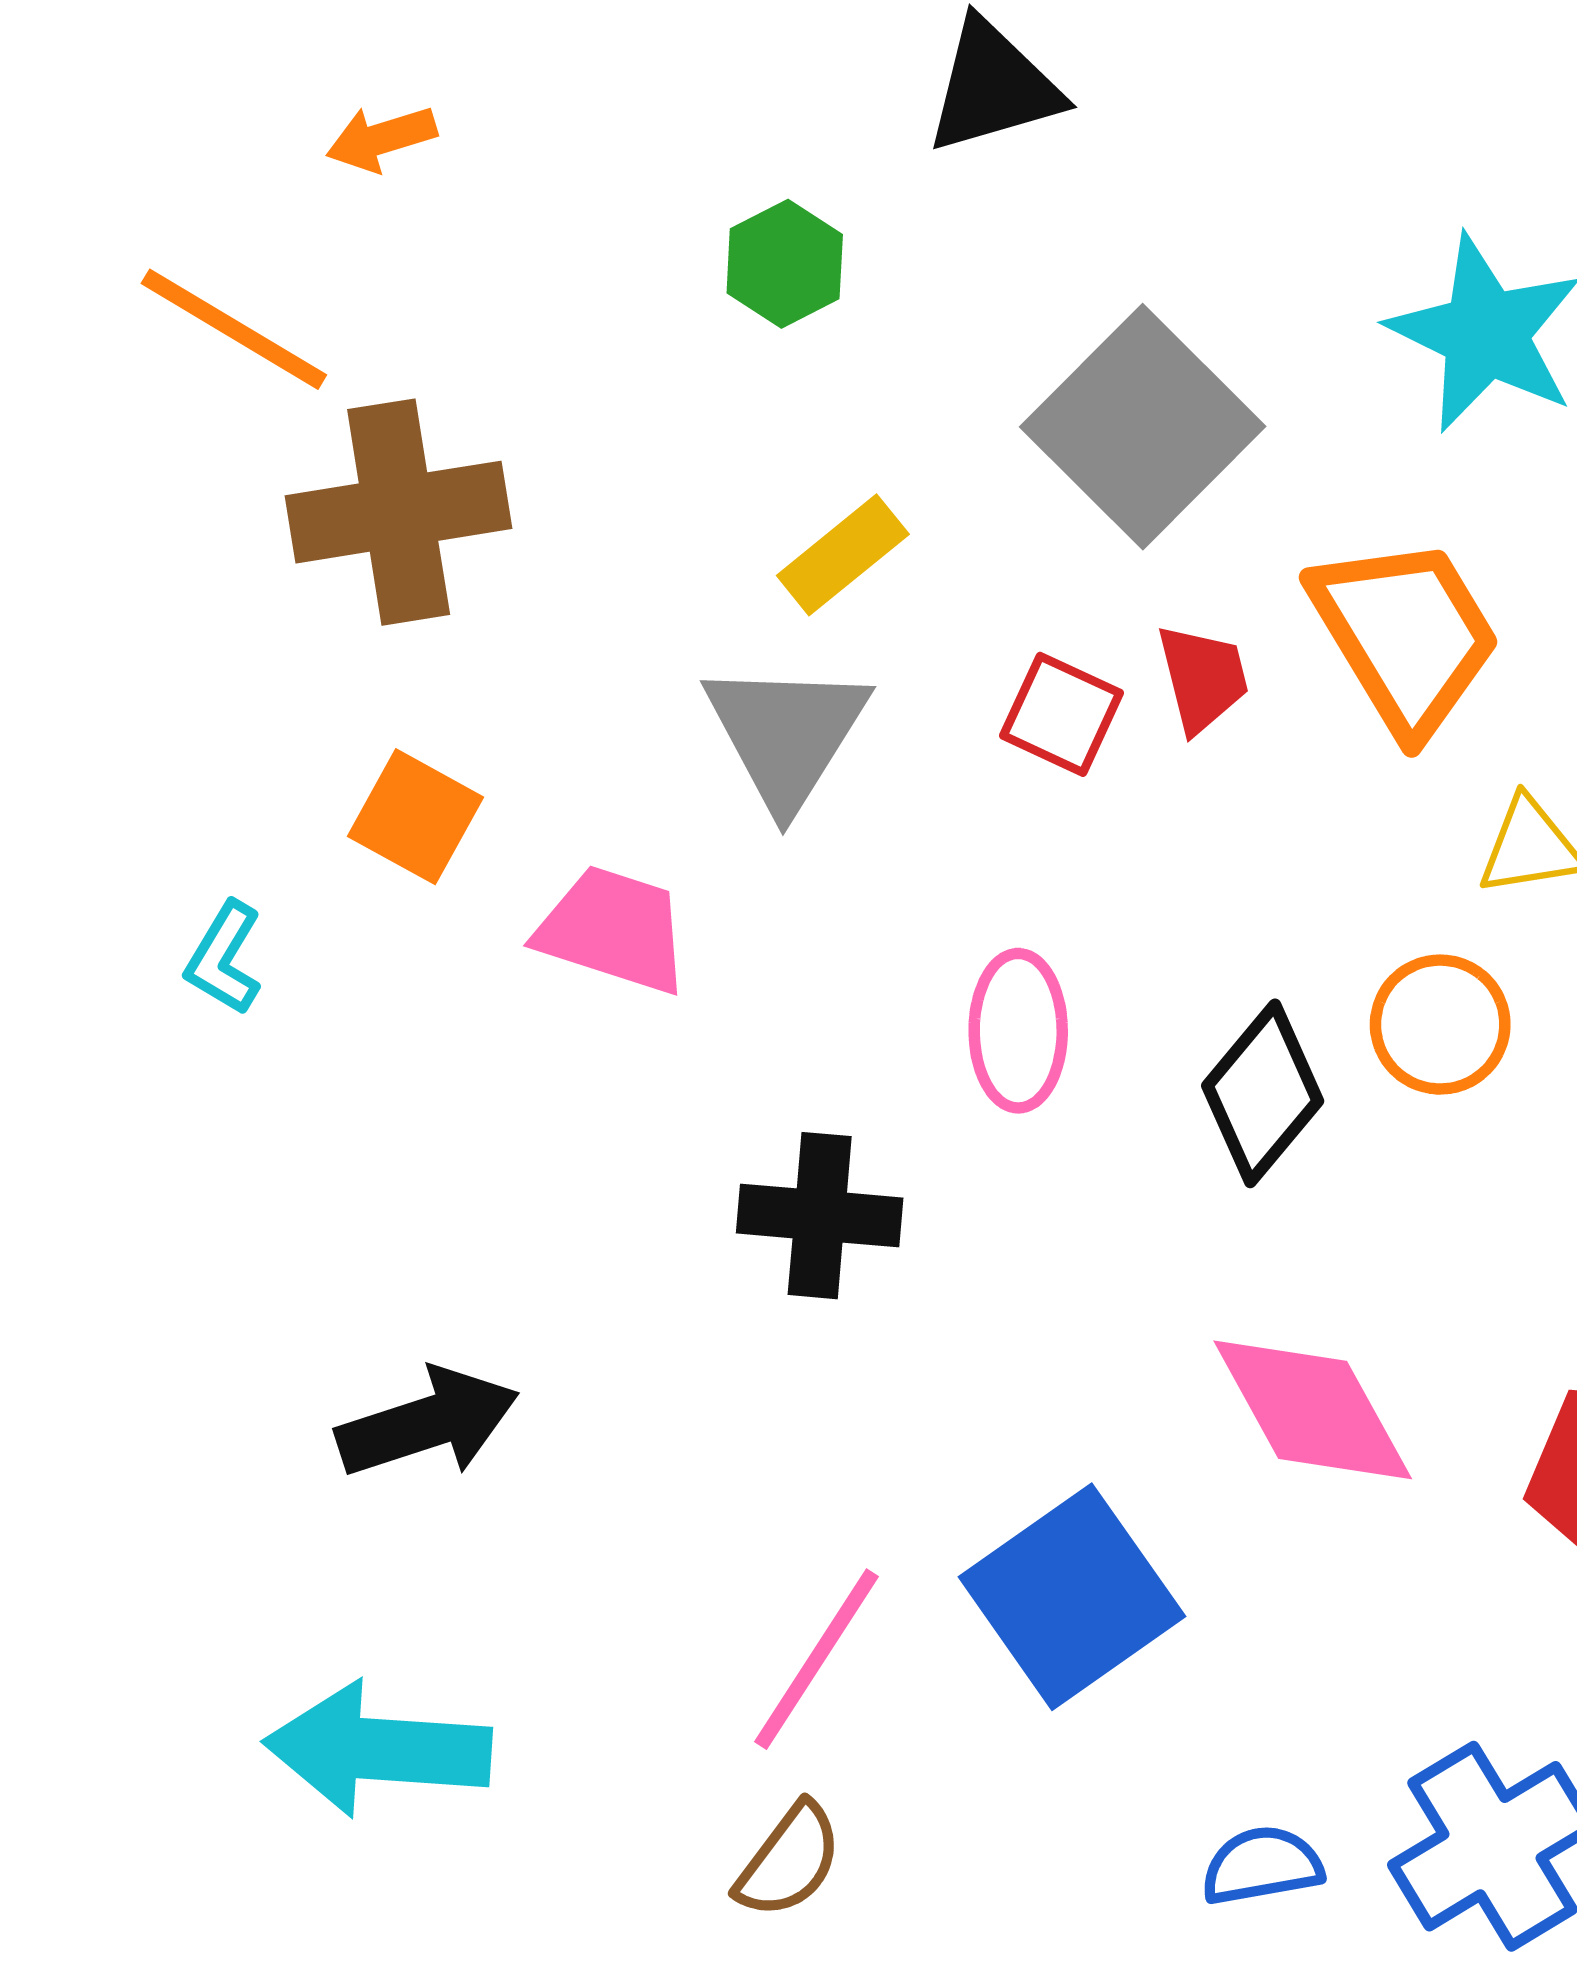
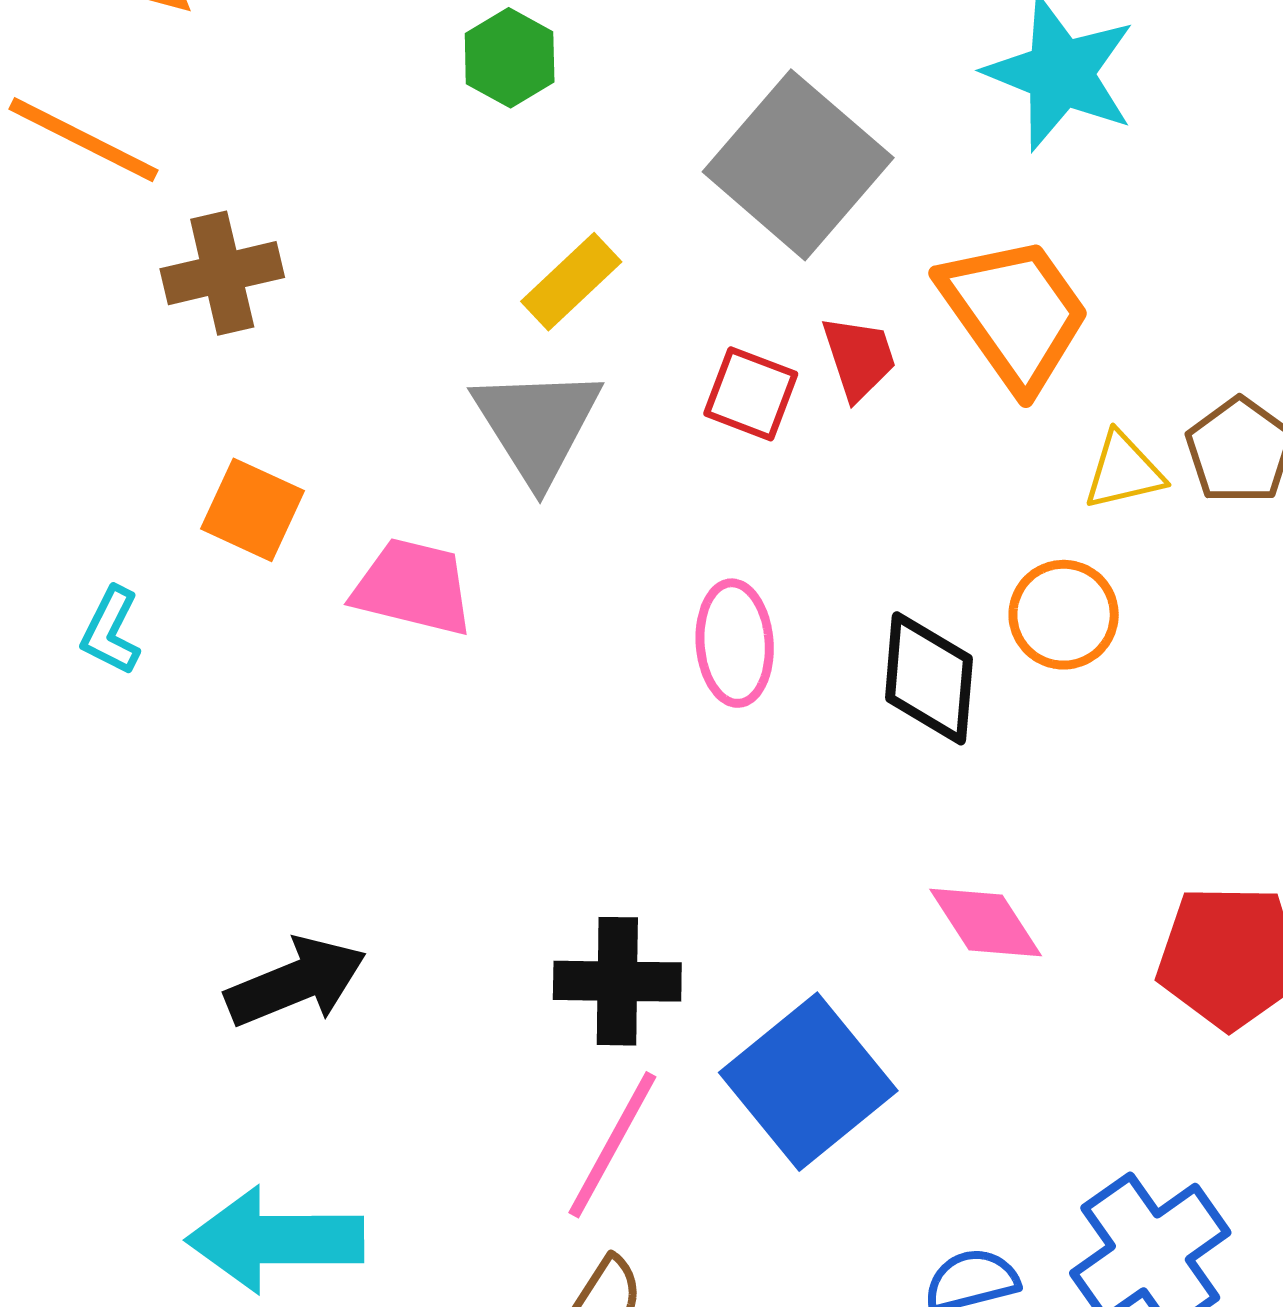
brown cross: (399, 512) -> (222, 273), size x0.7
black diamond: (1263, 1093) -> (929, 678), turned -31
black cross: (820, 1216) -> (617, 981), moved
pink diamond: (1313, 1410) -> (986, 923), size x0.7

